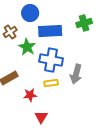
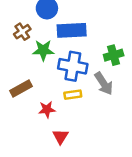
green cross: (84, 23) -> (114, 55), moved
green star: (27, 47) -> (43, 50), turned -30
gray arrow: (76, 74) -> (104, 84), turned -48

